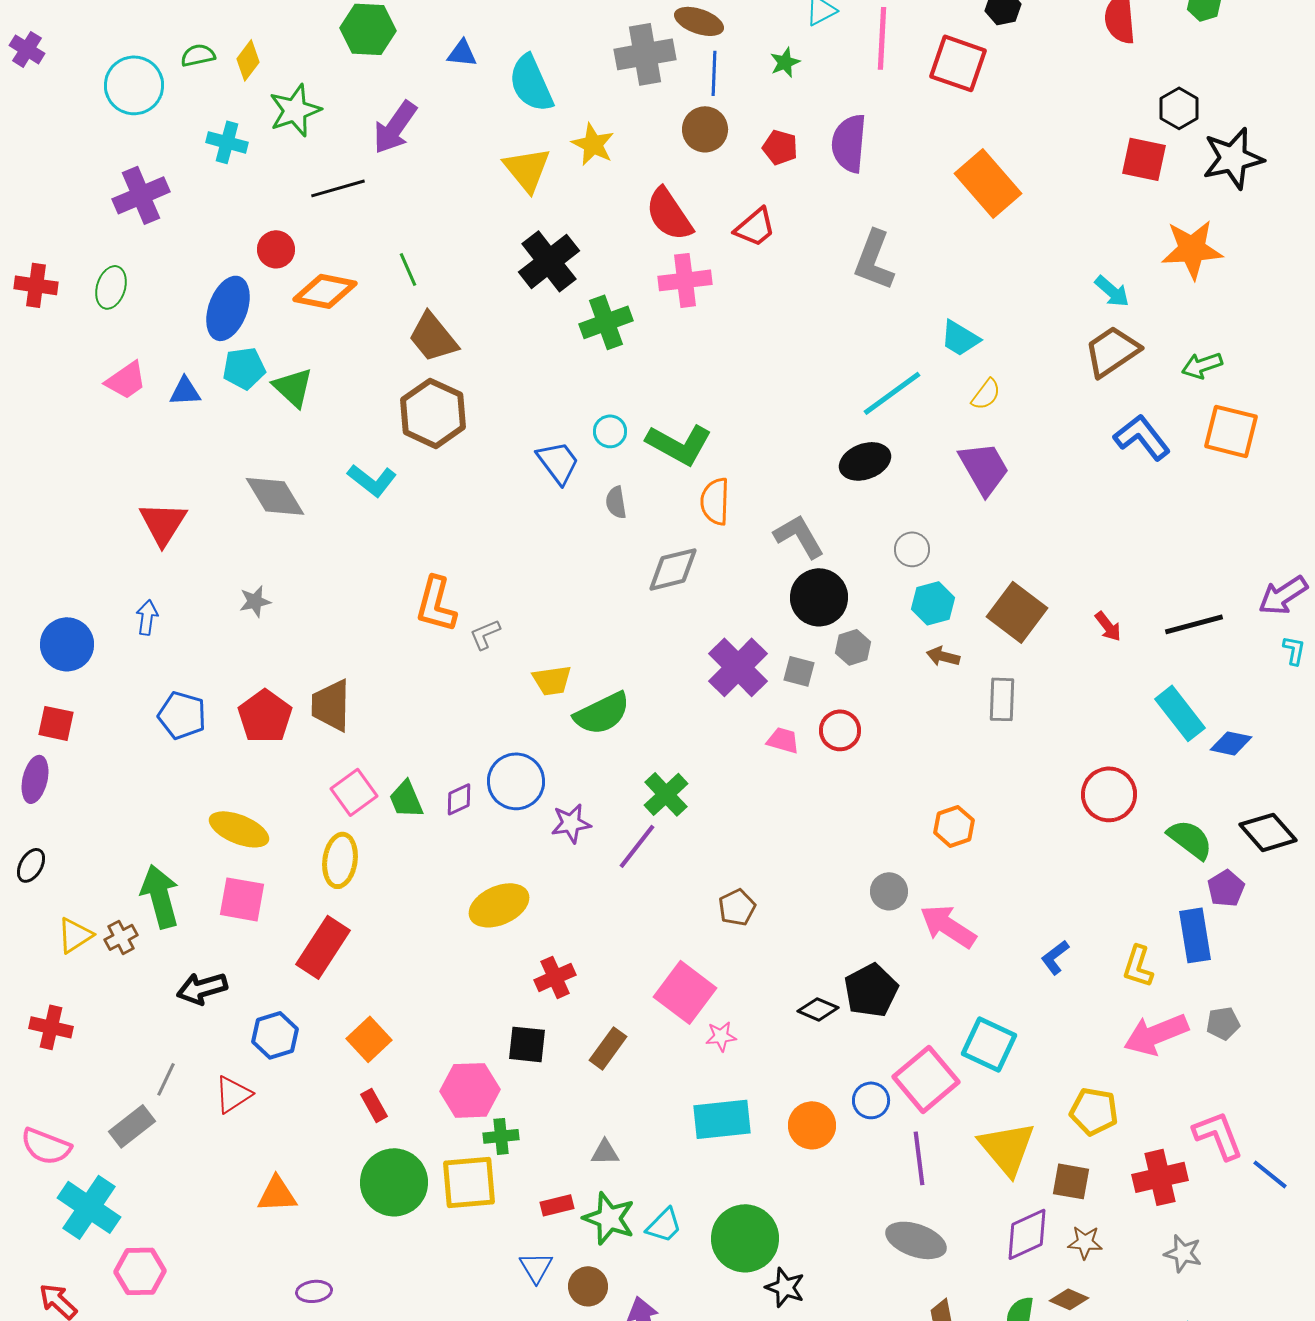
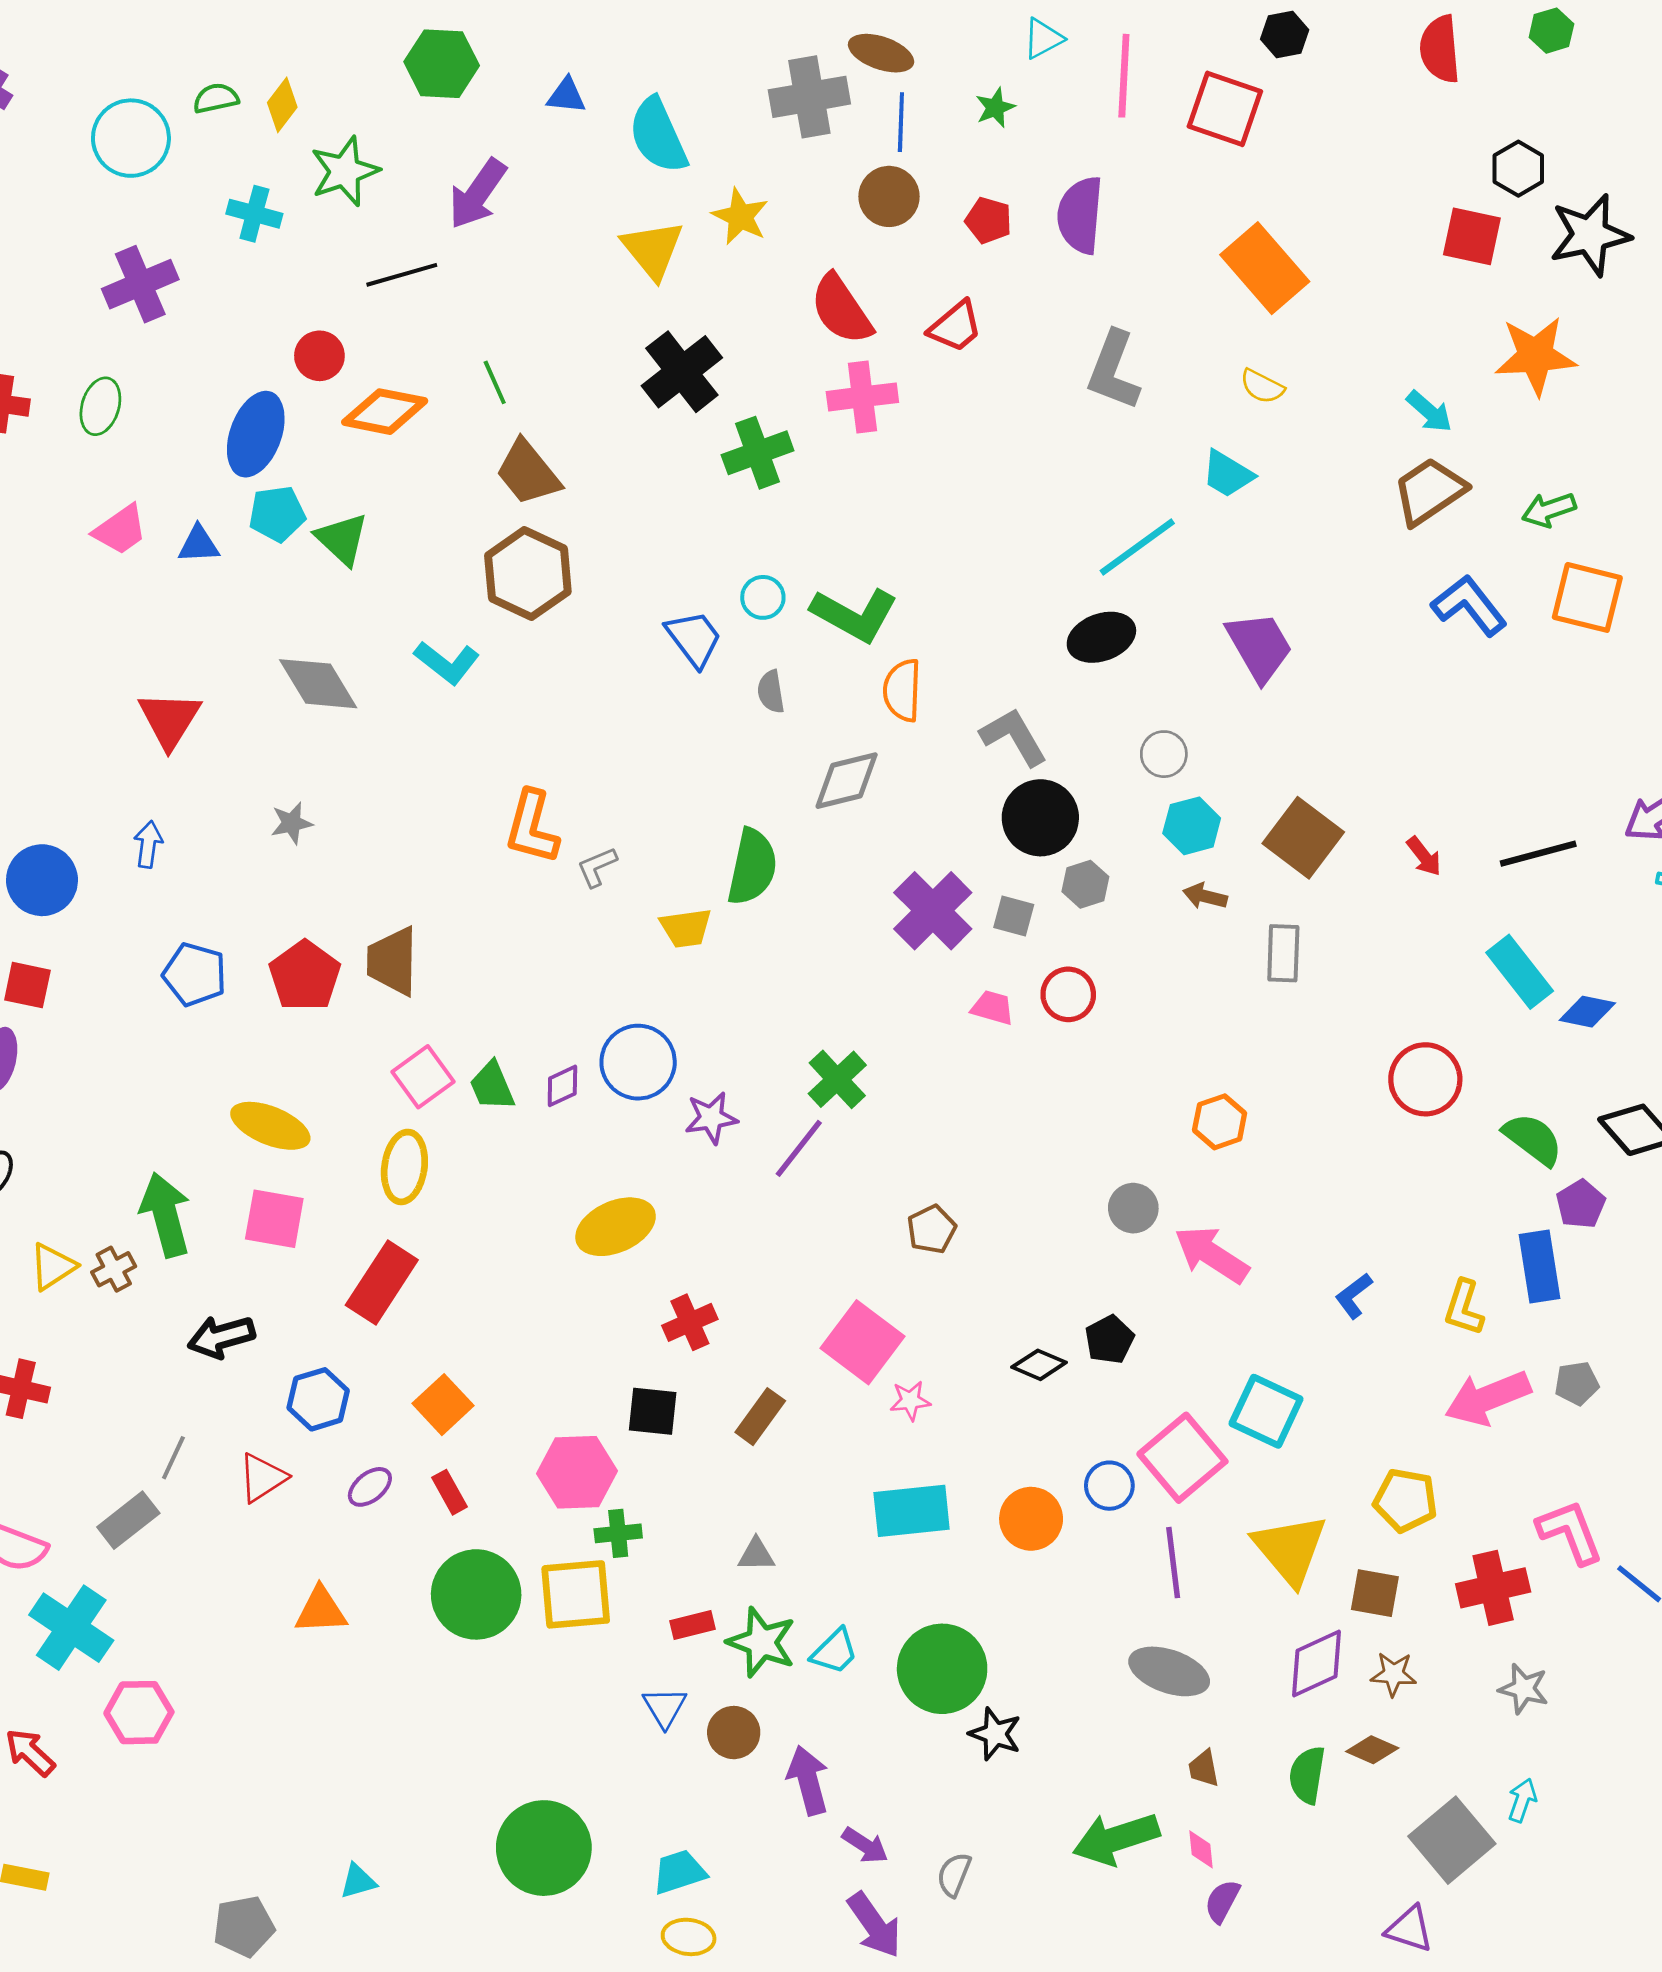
yellow semicircle: (986, 394) -> (1262, 386), moved, turned 80
green semicircle: (602, 713) -> (752, 867), moved, turned -52
black pentagon: (871, 990) -> (1109, 1340), size x0.7
purple ellipse: (314, 1291) -> (370, 1487), moved, turned -32

